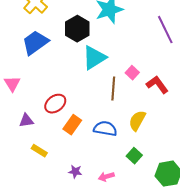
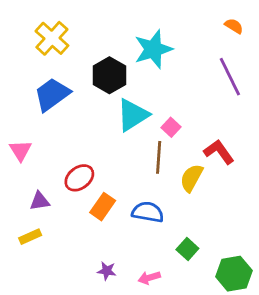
pink square: (132, 73) -> (171, 127), moved
yellow semicircle: (137, 121) -> (192, 178), moved
yellow rectangle: (39, 151) -> (30, 237), moved, turned -56

